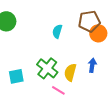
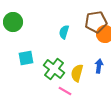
cyan square: (16, 76) -> (26, 58), moved

